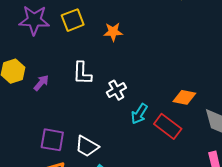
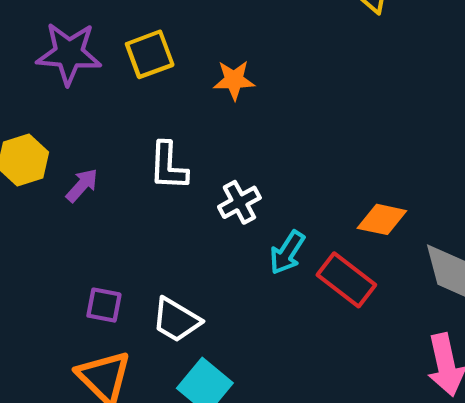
purple square: (52, 140) -> (104, 305), size x0.7

